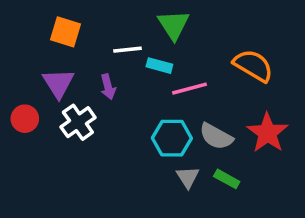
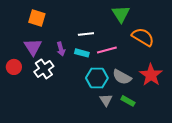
green triangle: (174, 25) -> (121, 14), moved
white line: (128, 50) -> (86, 34), moved
cyan rectangle: (159, 66) -> (82, 53), moved

